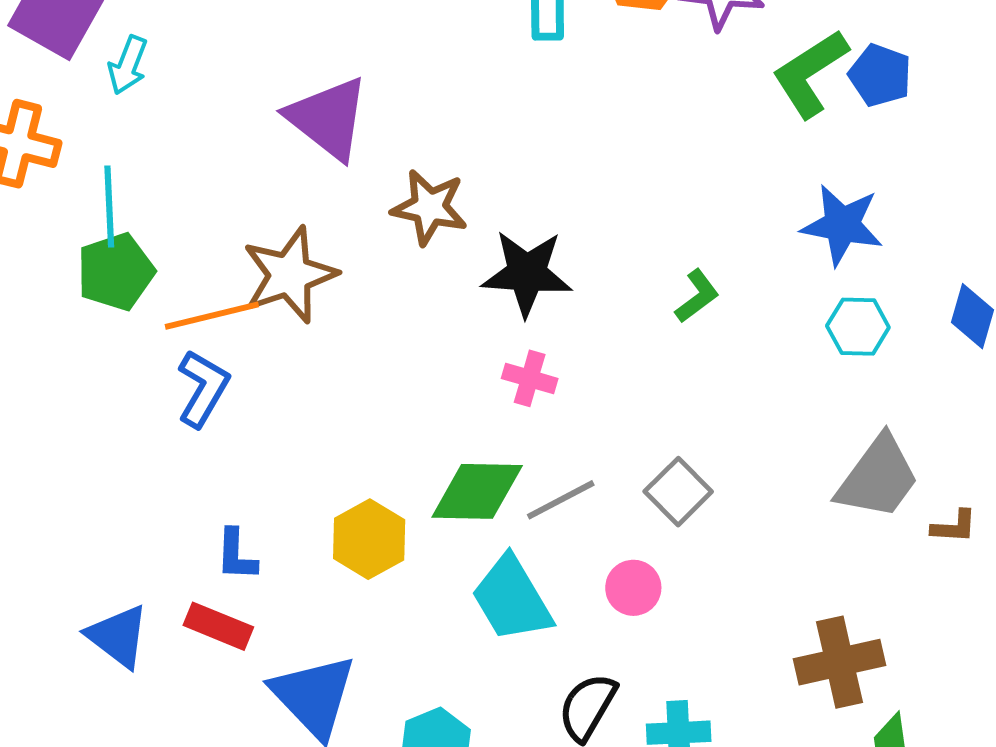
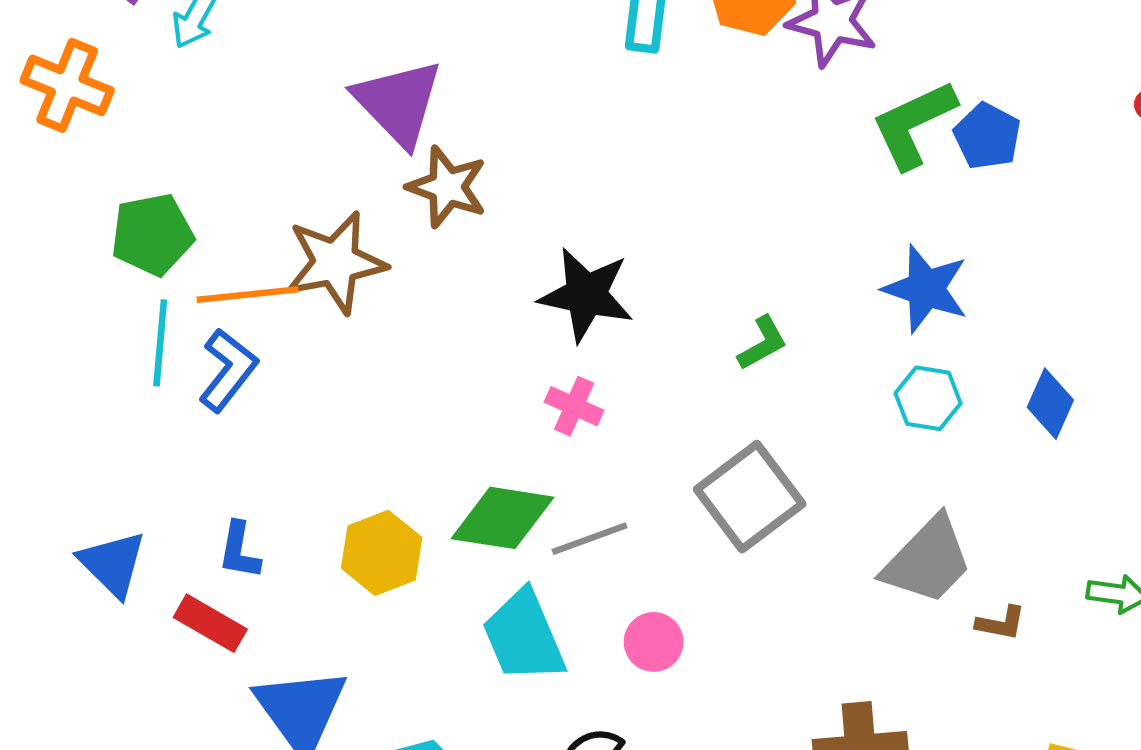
cyan line: (109, 206) -> (160, 343), moved
brown star: (429, 207) -> (447, 187), moved
gray square: (678, 492) -> (750, 497), moved, size x1.5
blue triangle: (118, 636) -> (113, 564), moved

